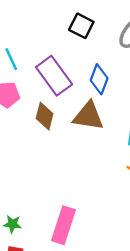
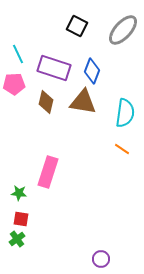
purple rectangle: (54, 76) -> (54, 68), turned -36
pink rectangle: (64, 225) -> (48, 172), moved

